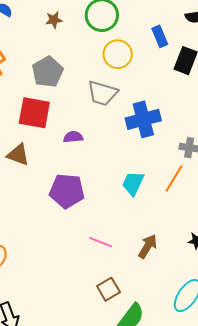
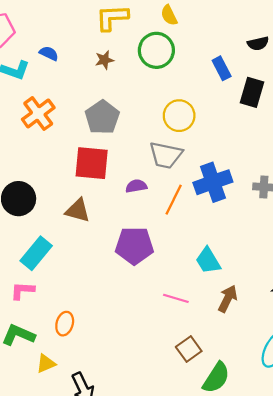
yellow circle: (118, 54) -> (179, 116), moved
gray trapezoid: (102, 93) -> (166, 155), moved
blue cross: (143, 119) -> (213, 182), moved
orange line: (174, 179) -> (174, 200), moved
cyan trapezoid: (133, 183) -> (208, 261), moved, turned -52

